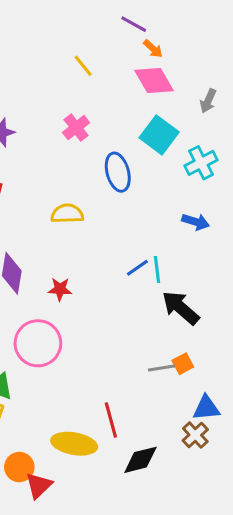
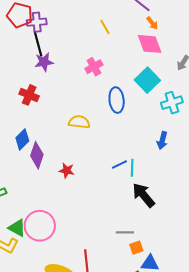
blue arrow: (196, 222) -> (162, 141), turned 78
pink circle: (38, 343) -> (40, 226), moved
orange square: (183, 364) -> (136, 248), moved

